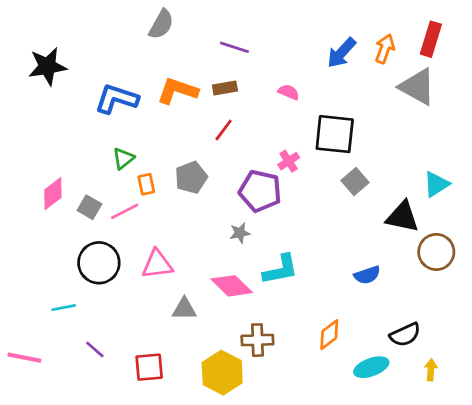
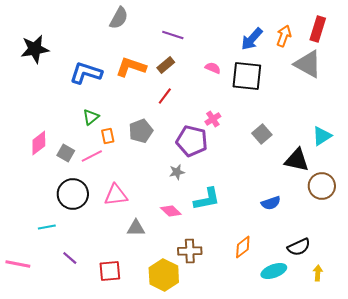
brown rectangle: (225, 88) -> (166, 65), turned -30
black square: (335, 134) -> (247, 76), moved
pink diamond: (232, 286) -> (171, 211), size x0.7

